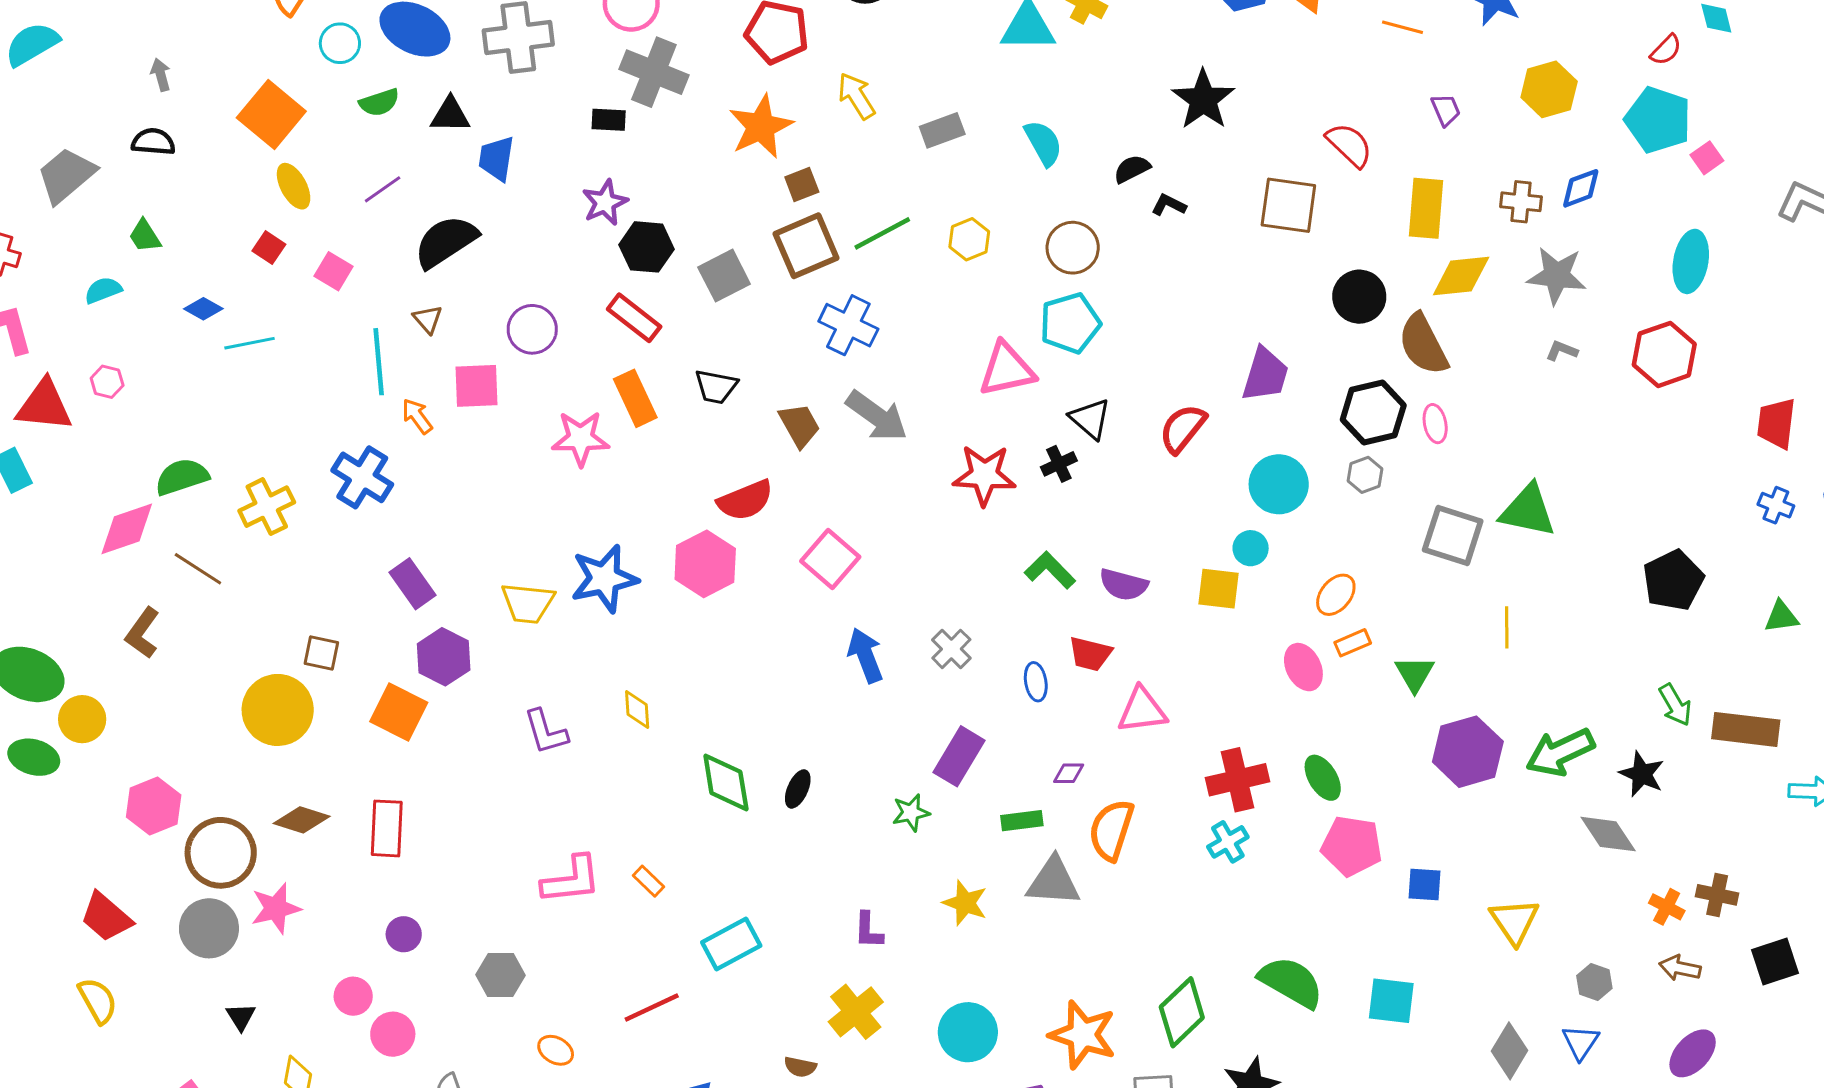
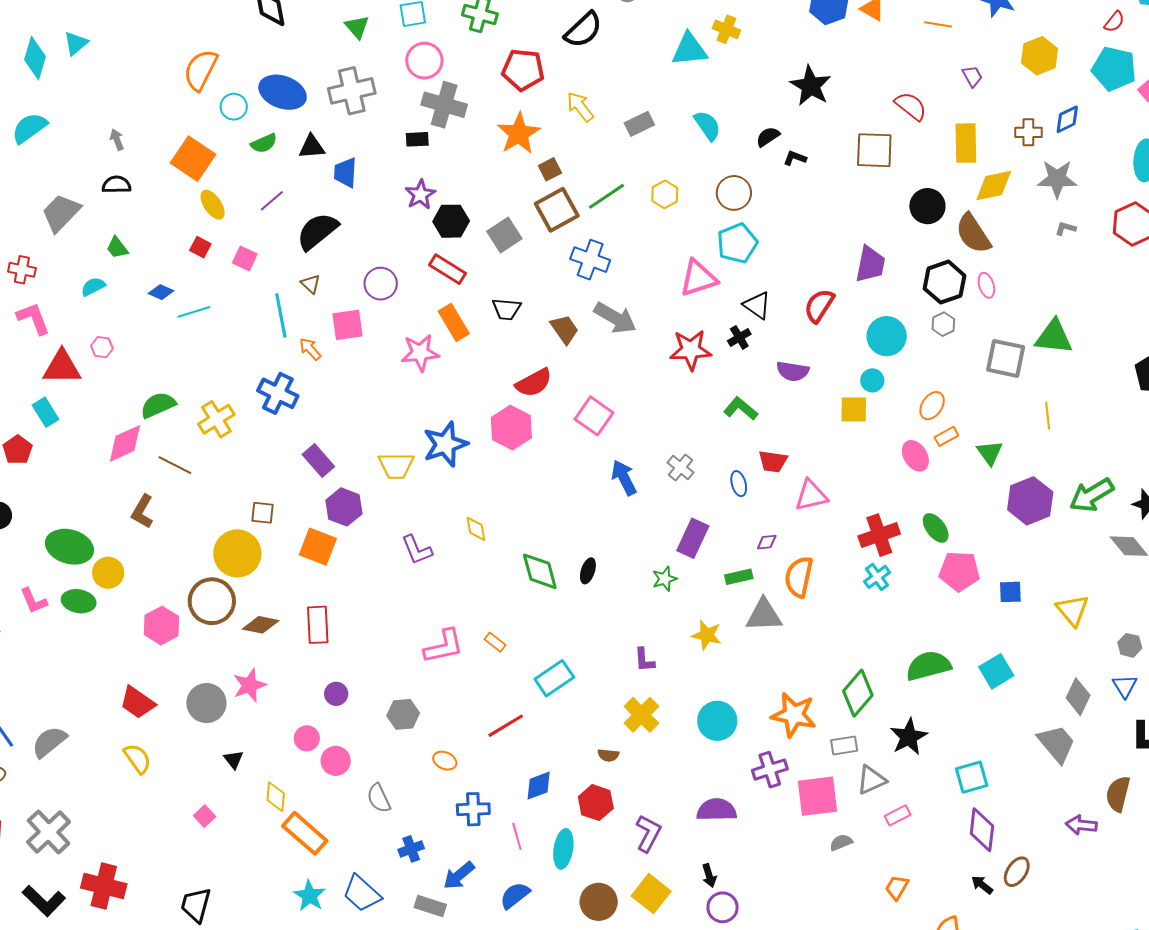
purple semicircle: (1124, 585) -> (793, 371), moved
brown circle: (221, 853) -> (212, 601), moved
green semicircle: (1291, 982) -> (928, 666), turned -39
cyan square: (1391, 1001) -> (996, 671), turned -32

